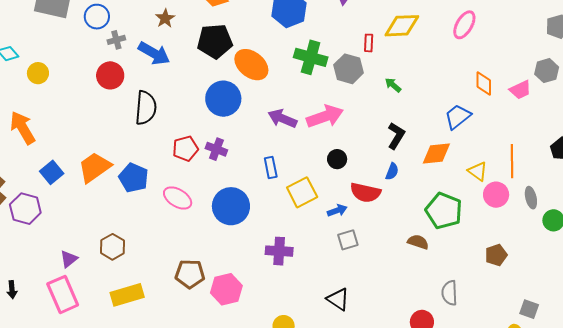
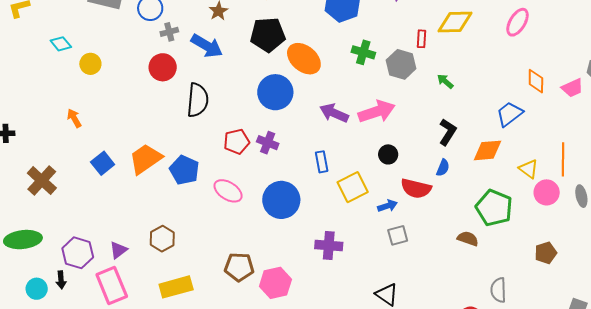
green cross: (311, 57) -> (363, 52), size x0.7
orange arrow: (23, 128) -> (74, 118), size x0.6
purple hexagon: (25, 209) -> (78, 253), moved

